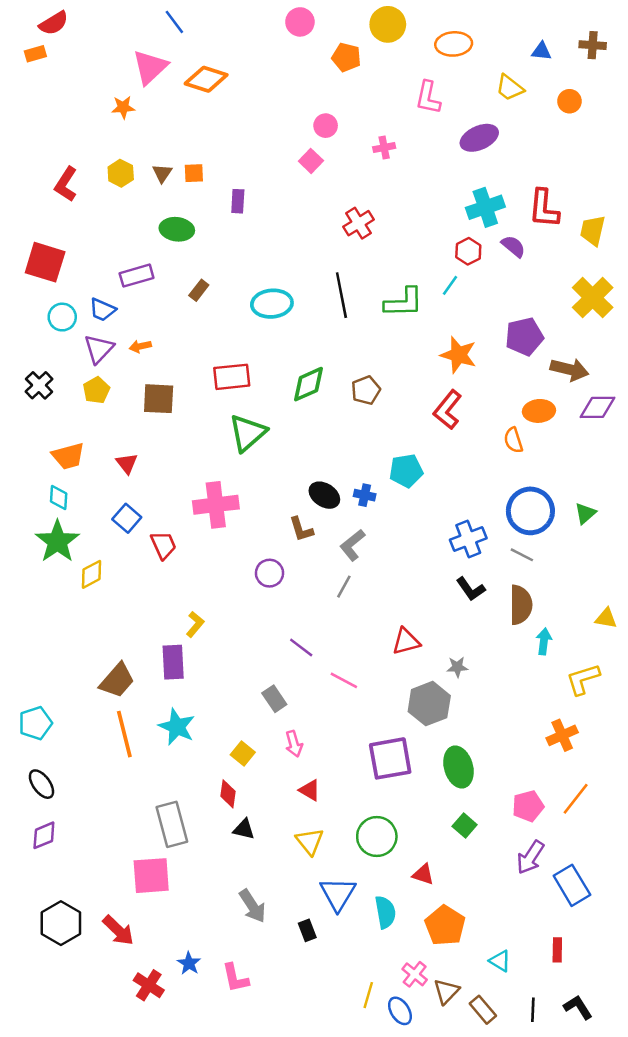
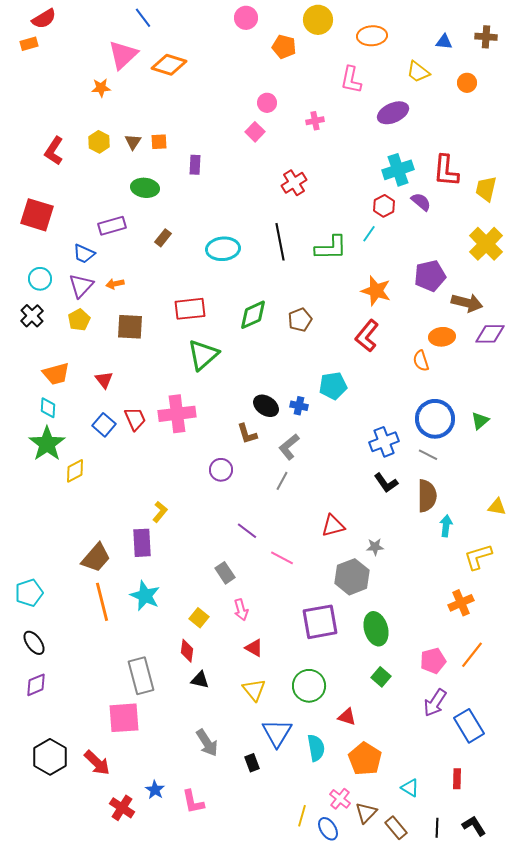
cyan circle: (62, 317) -> (40, 279), moved
red trapezoid: (163, 545) -> (135, 419), moved

